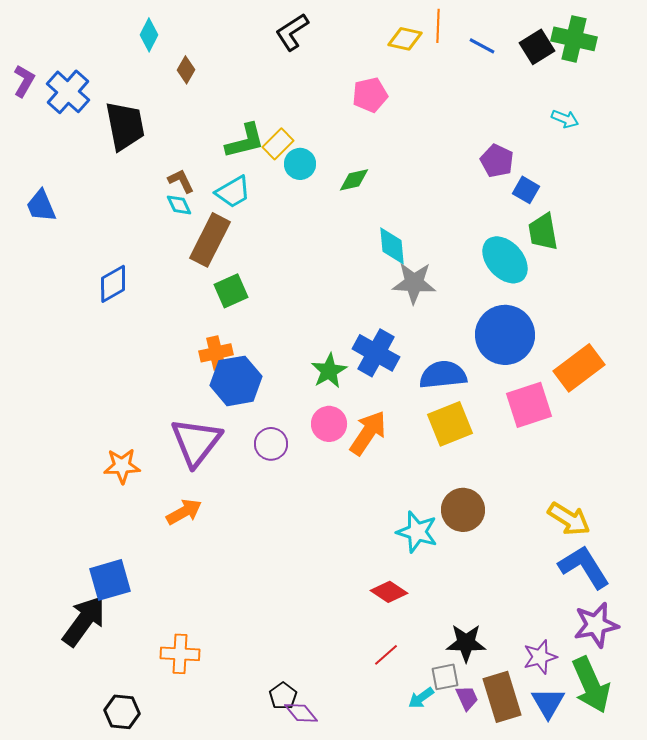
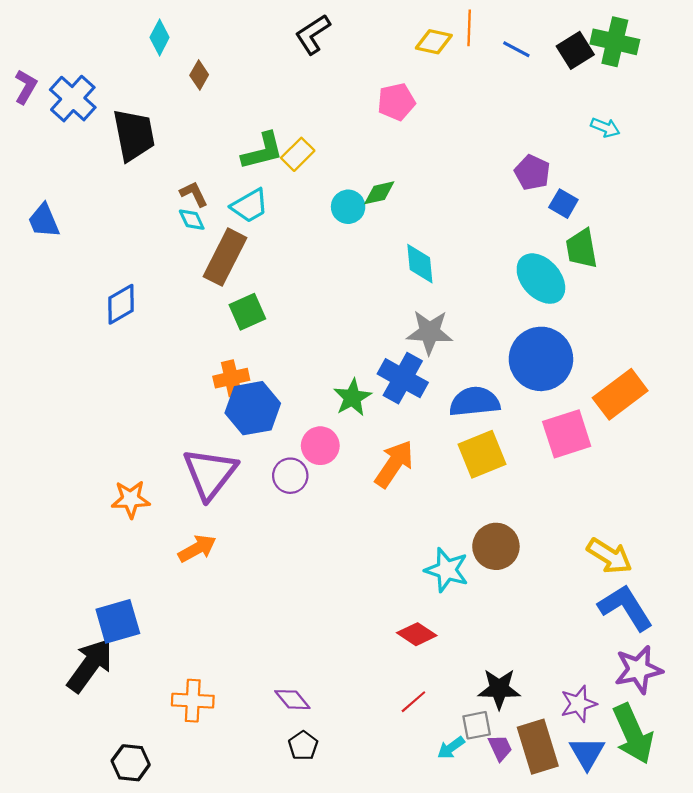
cyan circle: (300, 164) -> (348, 207), moved
gray star: (414, 283) -> (430, 332), moved
pink circle: (329, 424) -> (320, 446), moved
purple diamond: (301, 713) -> (292, 700), moved

